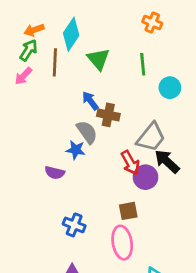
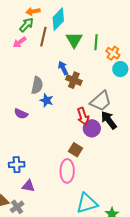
orange cross: (152, 22) -> (113, 53), moved
green line: (143, 64) -> (96, 42), moved
gray semicircle: (87, 132) -> (37, 85), moved, turned 36
purple semicircle: (55, 173) -> (21, 114), moved
brown square: (128, 211) -> (75, 150), turned 32
blue cross: (74, 225) -> (17, 165), moved, turned -35

